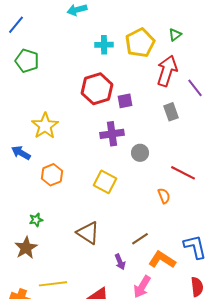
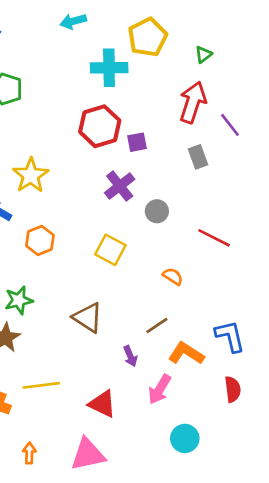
yellow pentagon: (140, 43) -> (148, 37), moved
cyan cross: (104, 45) -> (109, 68), size x1.5
purple cross: (112, 134) -> (120, 186), turned -30
orange semicircle: (164, 196) -> (173, 276), moved, turned -35
green star: (36, 220) -> (19, 300), size x1.5

